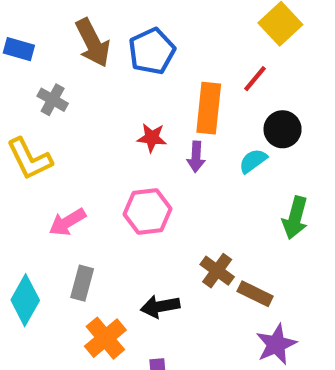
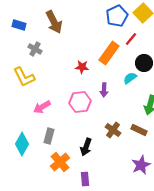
blue pentagon: (152, 51) -> (117, 16), moved
orange rectangle: (209, 108) -> (109, 53), turned 30
purple arrow: (196, 157) -> (104, 90), moved
brown rectangle: (255, 294) -> (139, 130), moved
black arrow: (160, 306) -> (86, 147), turned -60

